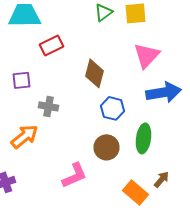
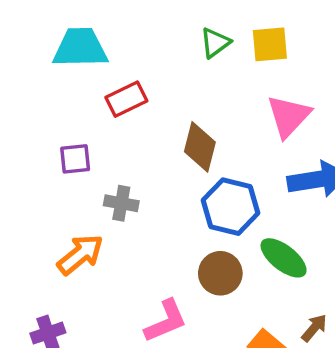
blue hexagon: (112, 108) -> (231, 207), size x1.4
green ellipse: (144, 138) -> (284, 258), turned -60

